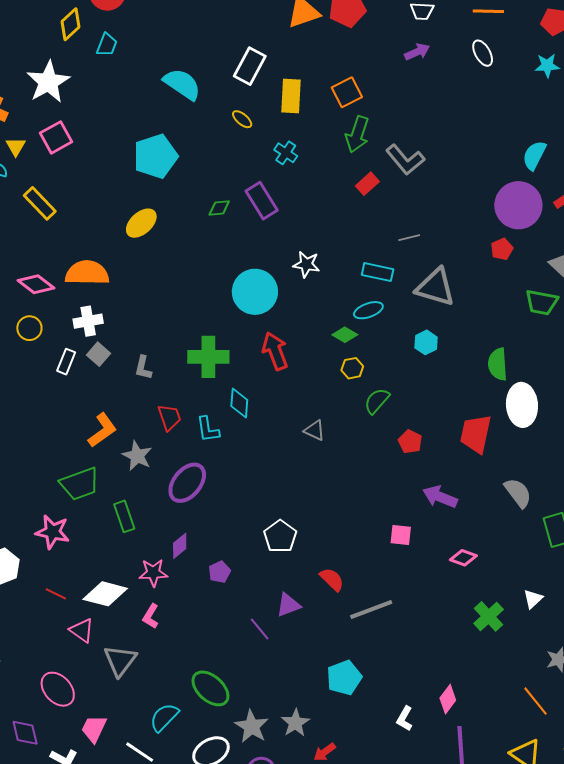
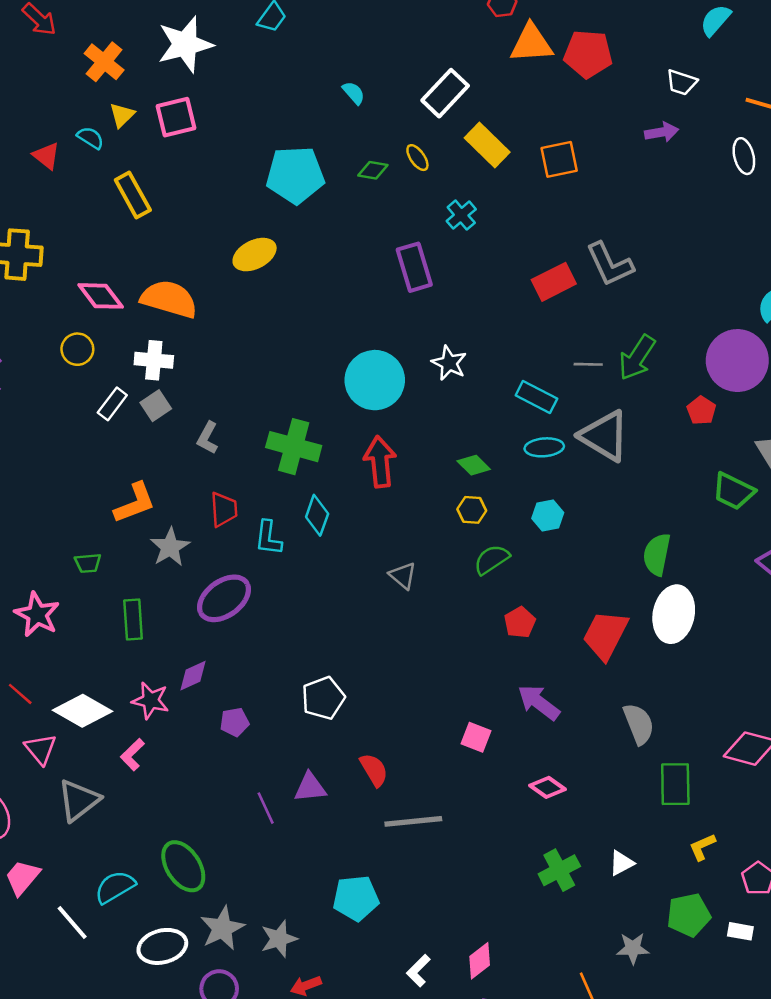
cyan semicircle: (182, 84) -> (354, 93), size x0.5
yellow rectangle: (291, 96) -> (487, 145), turned -64
green arrow: (357, 134) -> (637, 358), moved
red rectangle: (367, 184) -> (554, 282), size x1.4
green diamond: (219, 208) -> (373, 170), moved
red pentagon: (502, 249) -> (701, 410), turned -30
cyan ellipse: (368, 310) -> (544, 447), moved
cyan hexagon: (426, 342) -> (548, 516), moved
green trapezoid: (80, 484) -> (88, 563), size x0.5

